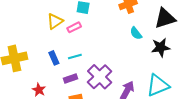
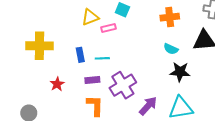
cyan semicircle: (136, 33) -> (171, 49), turned -40
black star: (161, 47) -> (180, 72), moved

